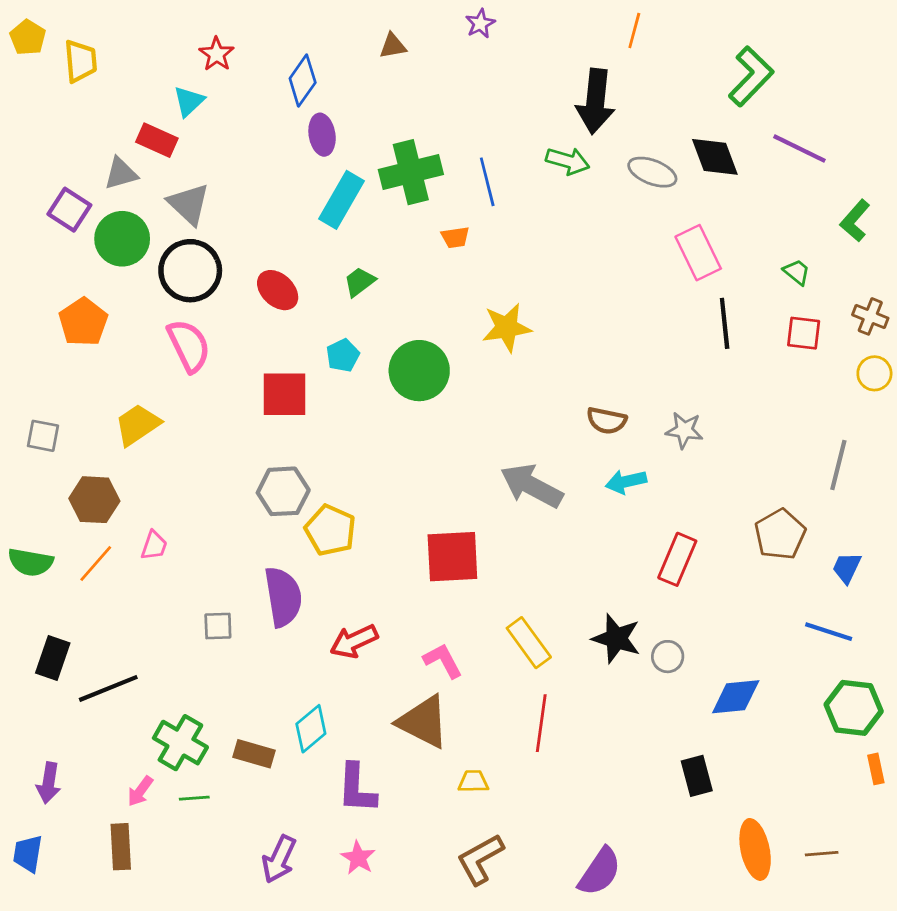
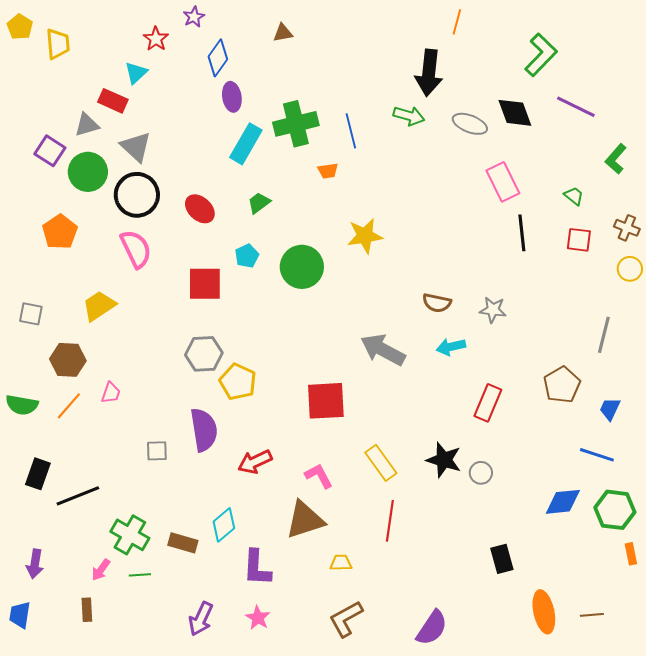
purple star: (480, 24) -> (194, 17), moved
blue diamond: (736, 697) -> (563, 502), moved
brown triangle: (423, 722) -> (305, 520), turned -45
brown rectangle: (121, 847) -> (87, 610), size x0.7

